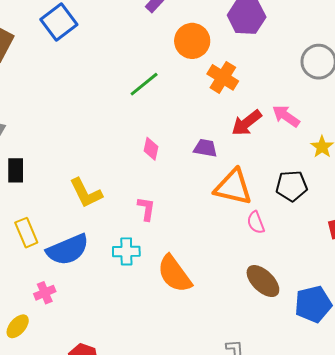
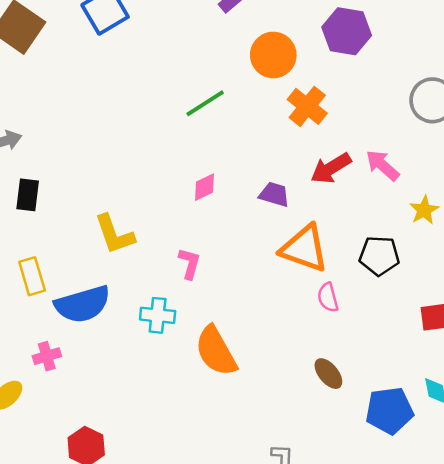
pink diamond: (151, 149) -> (204, 187), turned 45
brown ellipse: (263, 281) -> (328, 374), size x0.7

